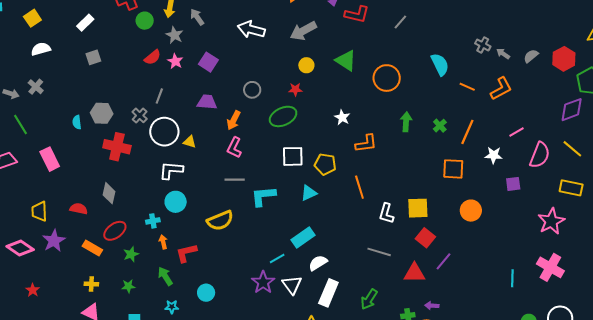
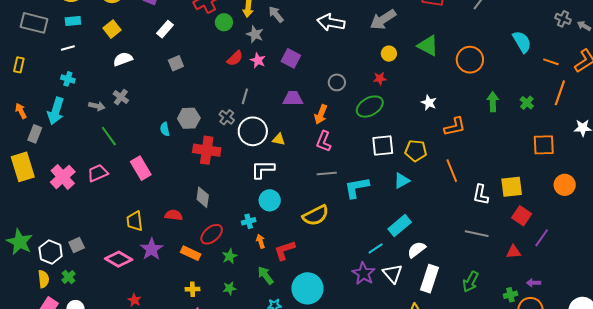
orange line: (467, 132) -> (560, 93), moved
red triangle: (414, 273) -> (514, 252), size x0.7
cyan circle: (206, 293) -> (307, 288), size x1.8

